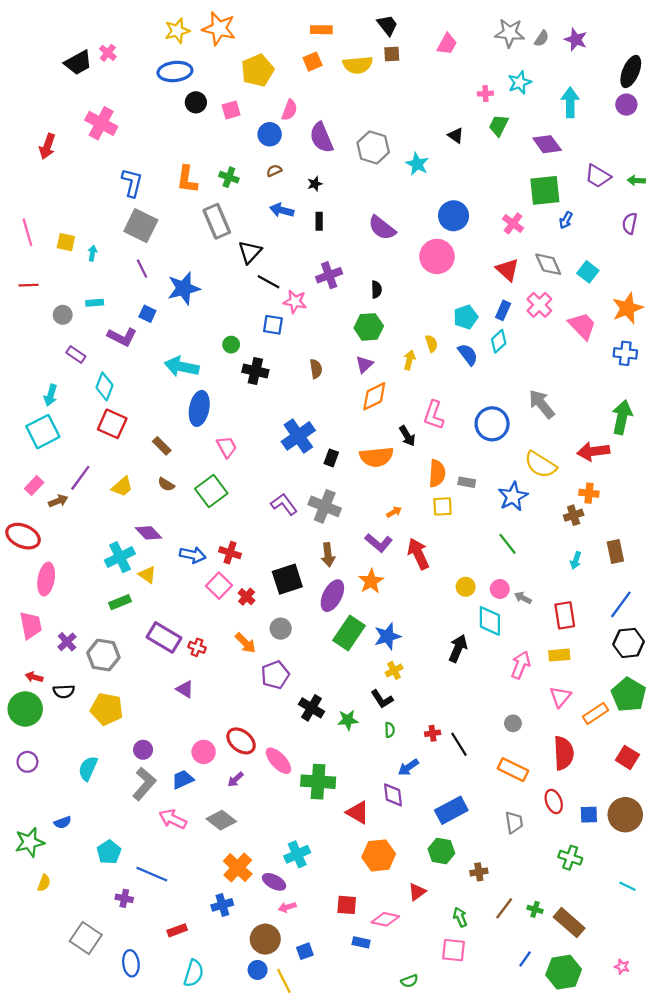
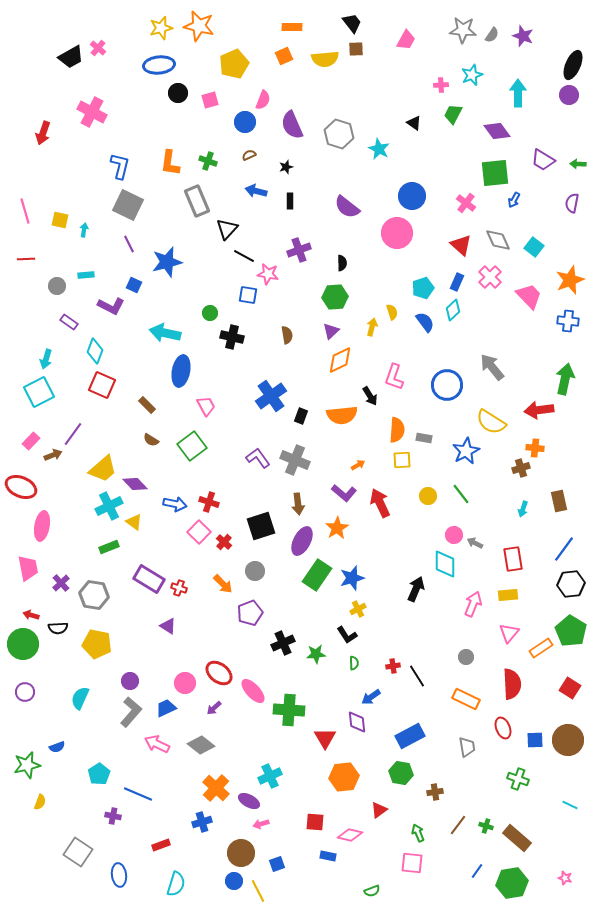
yellow trapezoid: (122, 487) -> (103, 469), moved, size x1.4
yellow circle: (466, 587) -> (428, 496), moved
black cross: (311, 708) -> (283, 643), turned 35
red triangle: (358, 812) -> (325, 738), turned 30

